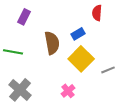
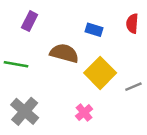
red semicircle: (97, 13) -> (132, 23), moved
blue rectangle: (78, 34) -> (94, 30), moved, turned 48
brown semicircle: (52, 43) -> (64, 53), turned -65

